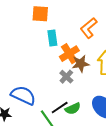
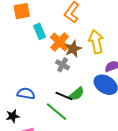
blue semicircle: (23, 95) -> (26, 94), size x0.7
black line: (60, 107) -> (64, 96), turned 72

